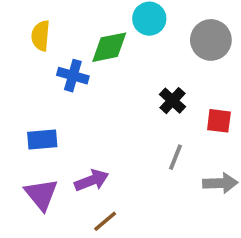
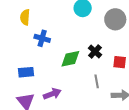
green diamond: (109, 47) -> (70, 59), moved
gray line: (175, 157) -> (97, 81), turned -32

